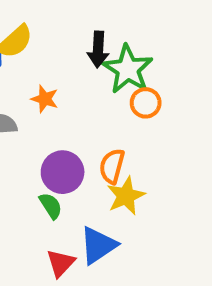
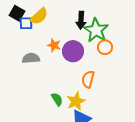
purple circle: (63, 172) -> (73, 51), moved
yellow star: (126, 196) -> (76, 101), moved

